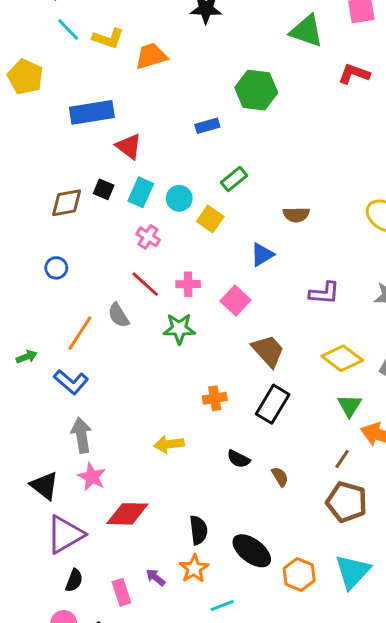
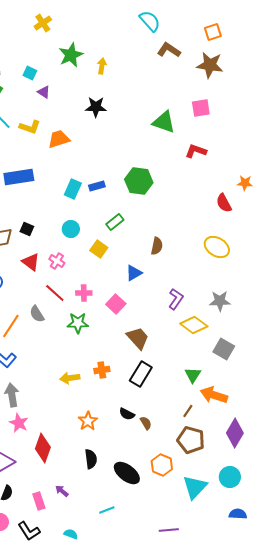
green hexagon: (256, 90) -> (139, 181), moved
red triangle: (129, 146) -> (31, 262), moved
cyan rectangle: (141, 192) -> (73, 189), moved
cyan circle: (179, 198) -> (71, 229), moved
brown semicircle: (296, 215) -> (157, 246), turned -78
purple L-shape: (324, 293) -> (176, 299), turned -60
yellow diamond: (342, 358) -> (194, 325), moved
yellow arrow: (169, 444) -> (70, 378), moved
black semicircle: (238, 459) -> (127, 414), moved
red diamond: (127, 514) -> (43, 448), turned -72
orange star: (194, 569) -> (88, 421), moved
orange hexagon: (299, 574) -> (162, 465), moved

